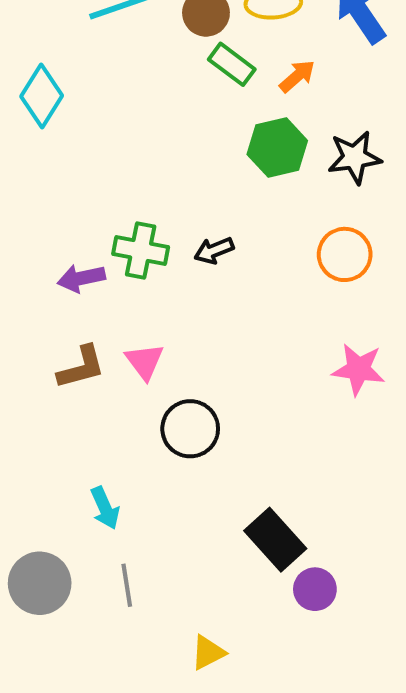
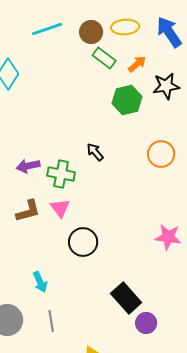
black star: (355, 157) -> (166, 86), moved
green cross: (141, 251) -> (61, 174), moved
black arrow: (214, 251) -> (95, 152), turned 72
pink star: (358, 369) -> (168, 237), moved

